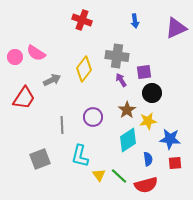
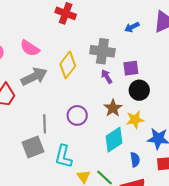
blue arrow: (135, 21) -> (132, 27), moved, turned 72
pink semicircle: (36, 53) -> (30, 48), moved
gray arrow: (52, 80) -> (34, 77), size x1.4
gray square: (40, 159) -> (33, 147), moved

